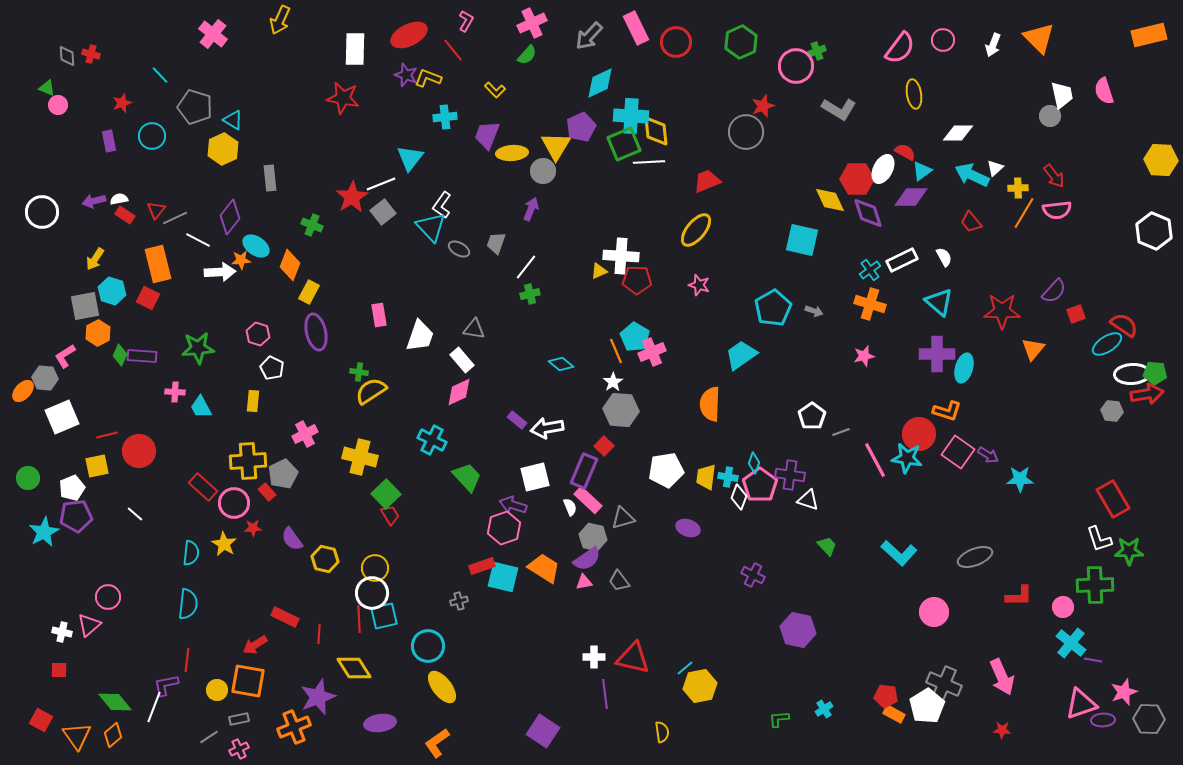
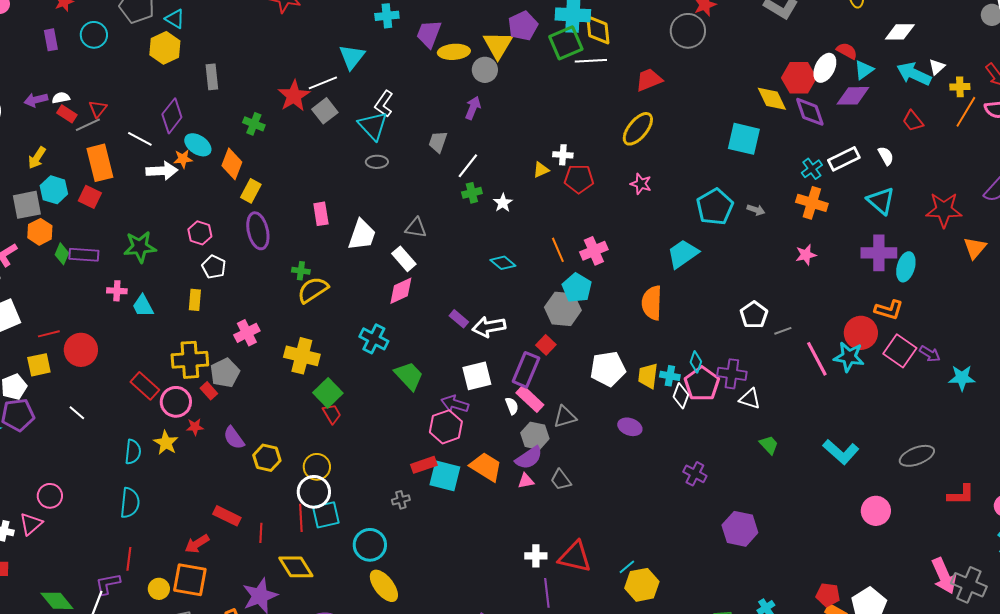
gray line: (175, 218) -> (88, 125), moved
gray ellipse: (459, 249) -> (377, 162), moved, turned -30
white cross: (621, 256) -> (563, 155), size x0.6
cyan pentagon: (635, 337) -> (577, 288), moved
white star: (613, 382) -> (503, 203), moved
gray cross: (944, 684) -> (969, 585), moved

